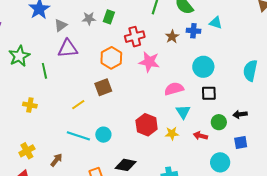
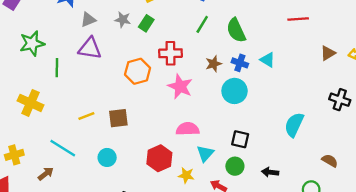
cyan circle: (203, 67) -> (235, 91), moved
brown square: (103, 87) -> (118, 118), moved
pink semicircle: (174, 89) -> (188, 129), moved
yellow cross: (30, 105) -> (31, 103), size x1.5
green circle: (219, 122) -> (235, 166), moved
cyan line: (78, 136) -> (63, 148), moved

